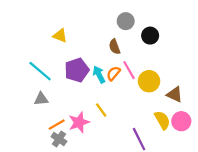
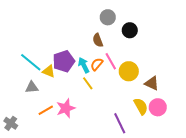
yellow triangle: (60, 36) -> (49, 71), moved
yellow line: (101, 110) -> (88, 83), moved
gray cross: (59, 139) -> (11, 123), moved

